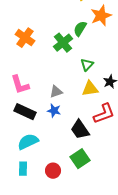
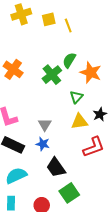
orange star: (101, 16) -> (91, 72), moved, turned -30
gray triangle: (56, 92) -> (45, 125), turned -40
black trapezoid: (80, 130) -> (56, 167), moved

